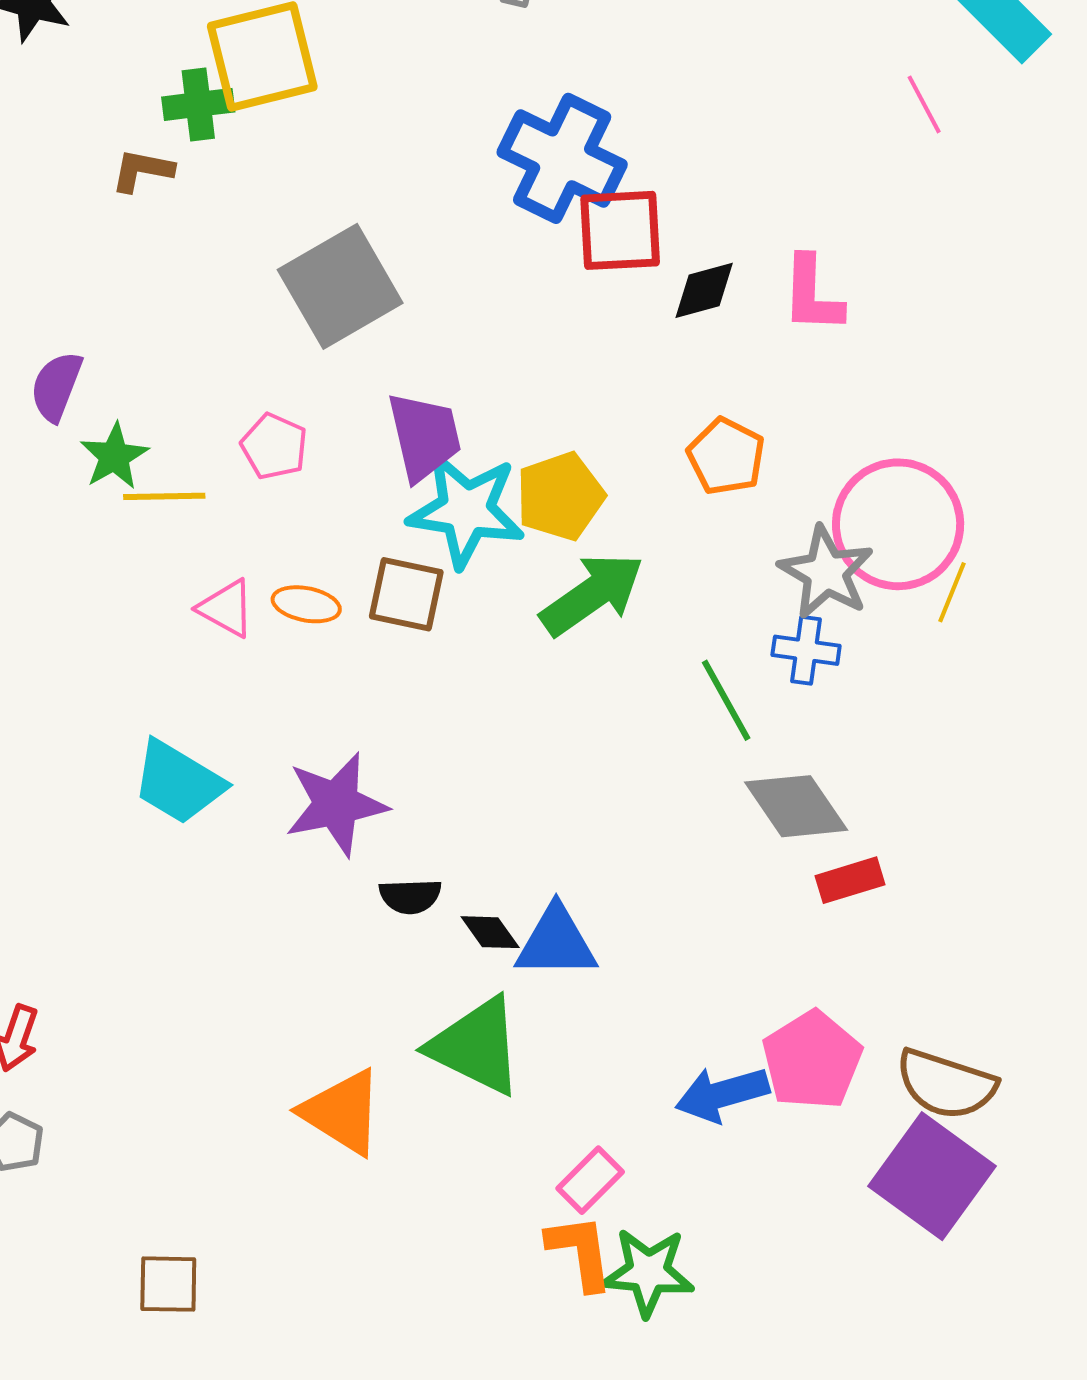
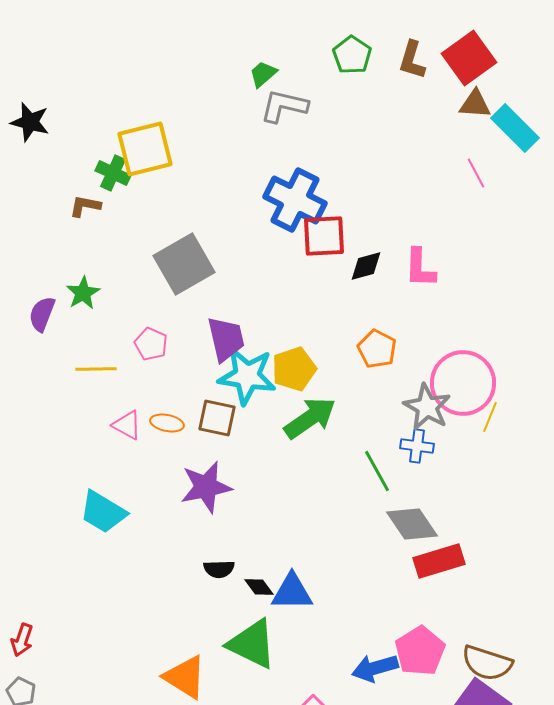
green cross: (198, 104) -> (113, 173), turned 32
green star: (114, 456) -> (83, 293), moved
purple star: (336, 804) -> (206, 487), moved
red rectangle: (850, 880) -> (439, 561), size x1.5

